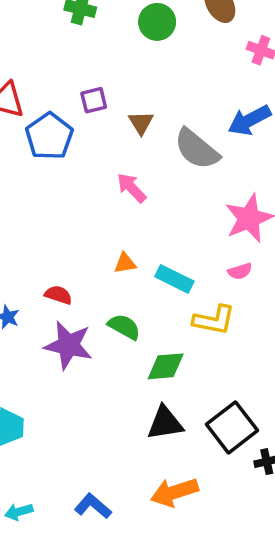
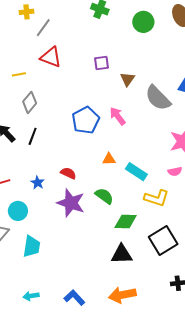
blue pentagon: (49, 136) -> (86, 120), moved
black square: (232, 427) -> (163, 240), moved

